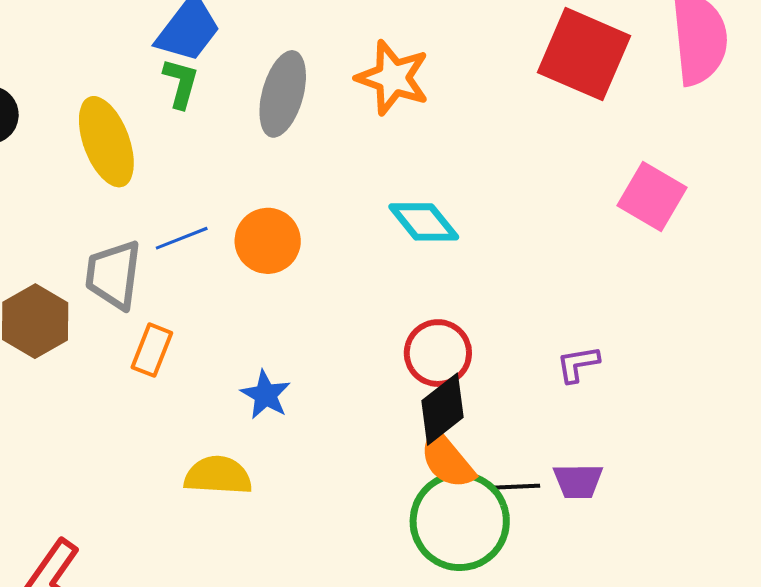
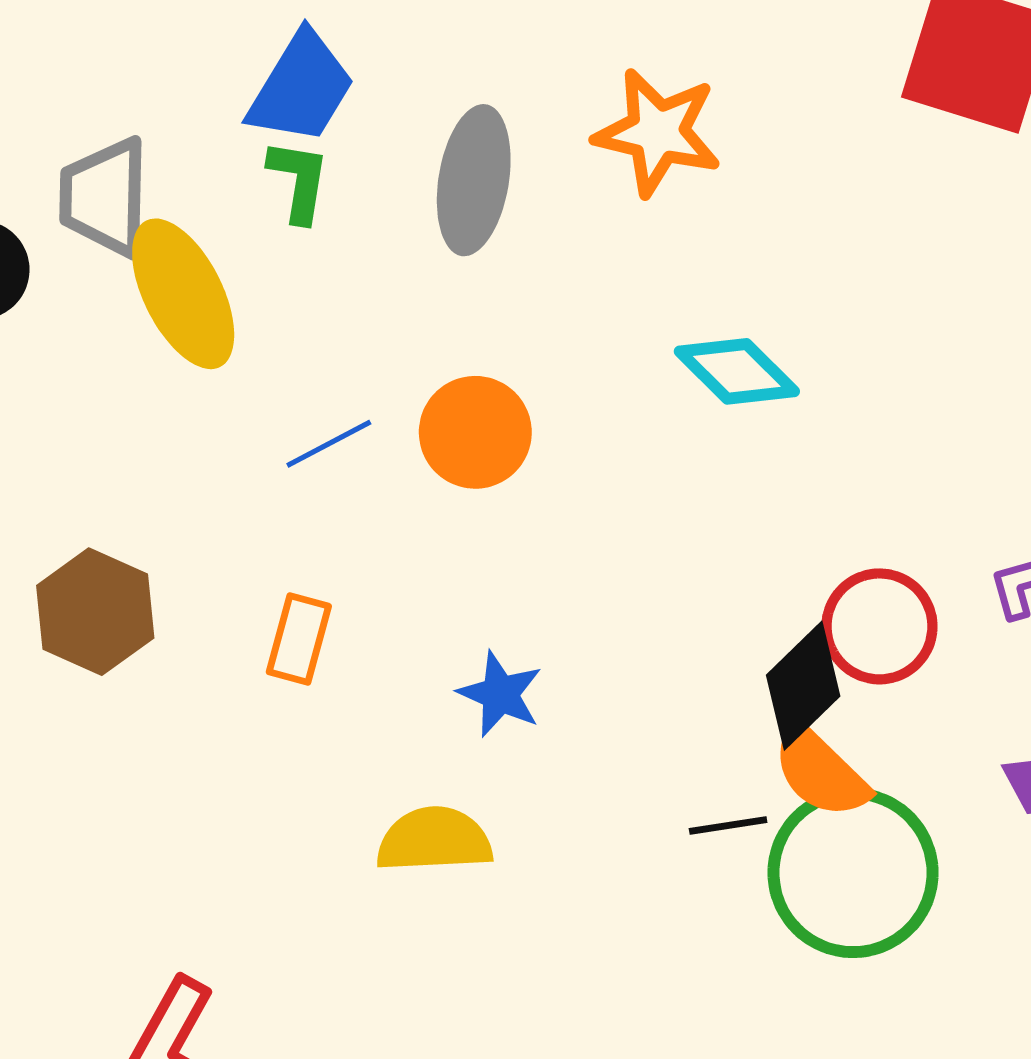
gray trapezoid: (113, 275) -> (105, 197), moved
red circle: (438, 353) -> (879, 626), moved
black line: (517, 487) -> (728, 825), moved

